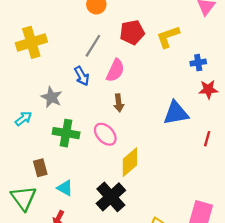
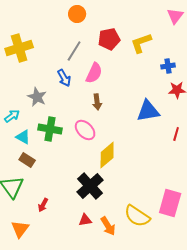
brown rectangle: (40, 168) -> (27, 160), turned -42
cyan triangle: (65, 188) -> (23, 137), moved

